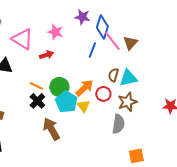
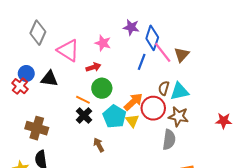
green circle: (59, 87) -> (102, 88), moved
red circle: (103, 94) -> (153, 108), size x1.5
brown star: (127, 102) -> (178, 117), turned 30
brown arrow: (51, 129) -> (99, 145), size x0.6

